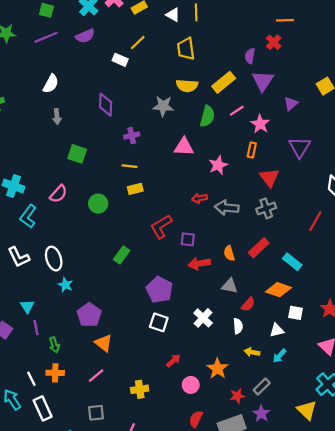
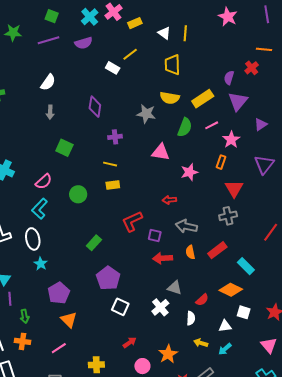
gray arrow: (227, 208) -> (186, 226), moved
cyan L-shape: (28, 216) -> (40, 209), moved
gray triangle: (230, 286) -> (175, 288), moved
purple pentagon: (159, 290) -> (108, 278), moved

